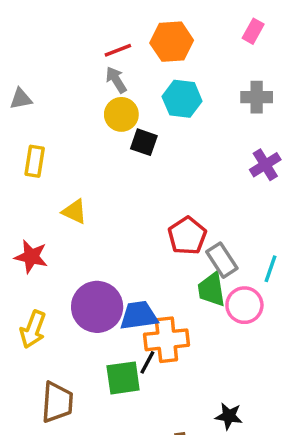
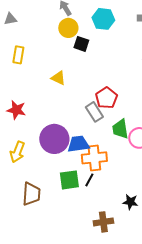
yellow triangle: (75, 212) -> (58, 78), moved
gray rectangle: (222, 260) -> (94, 112), moved
black line: (147, 362) -> (89, 180), moved

